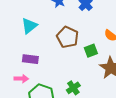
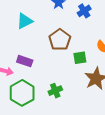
purple rectangle: (30, 59) -> (25, 61), moved

